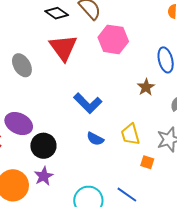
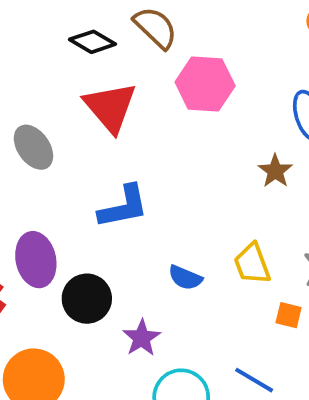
blue L-shape: (88, 103) -> (123, 207), moved, turned -52
purple ellipse: (19, 124) -> (36, 260), turned 56
purple star: (44, 176) -> (142, 338), moved

